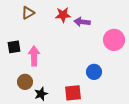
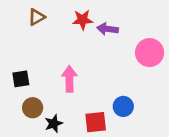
black square: (14, 47) -> (21, 79), moved
pink arrow: (34, 56) -> (69, 79), moved
blue circle: (94, 72) -> (123, 106), moved

